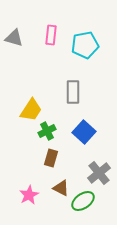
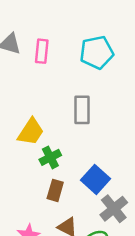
pink rectangle: (51, 35) -> (42, 51), moved
blue square: (84, 132) -> (95, 179), moved

